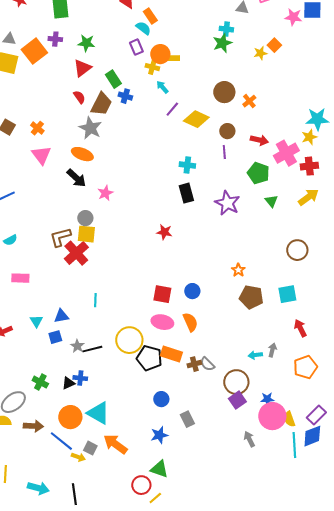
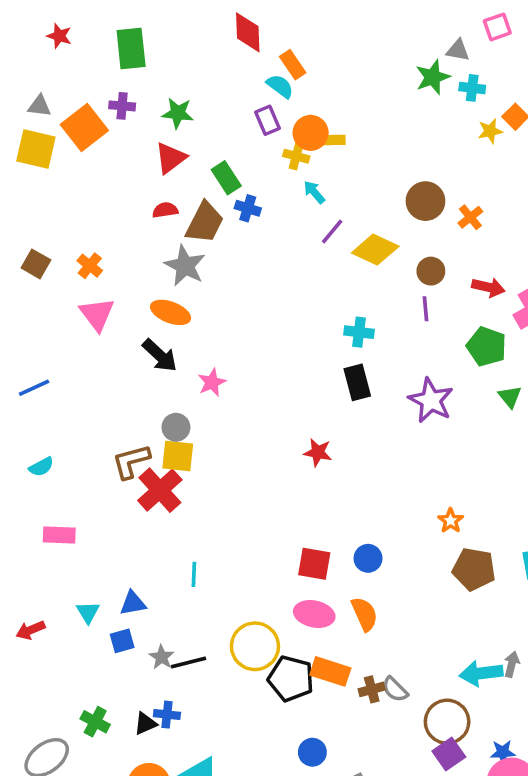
cyan cross: (226, 29) -> (472, 88), moved
green star: (222, 43) -> (433, 77), moved
red semicircle: (79, 97) -> (165, 210), turned -64
cyan arrow: (255, 355) -> (481, 673), size x1.6

